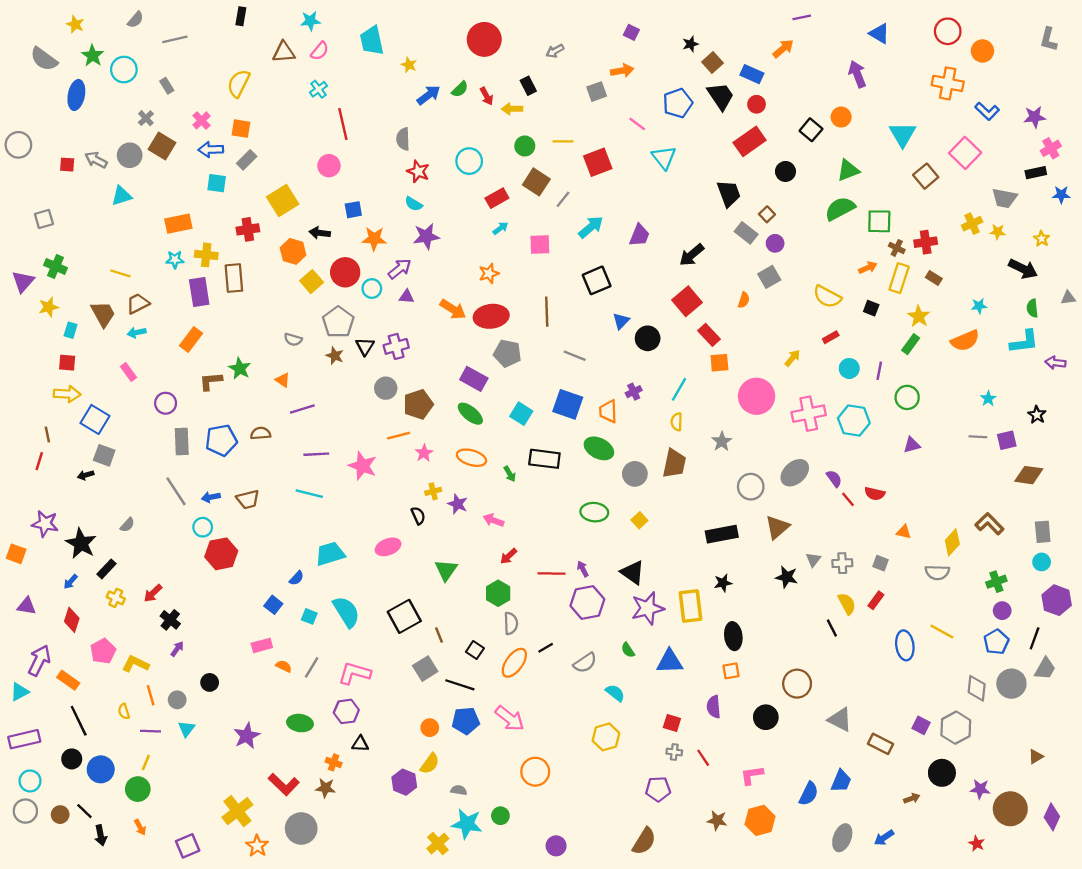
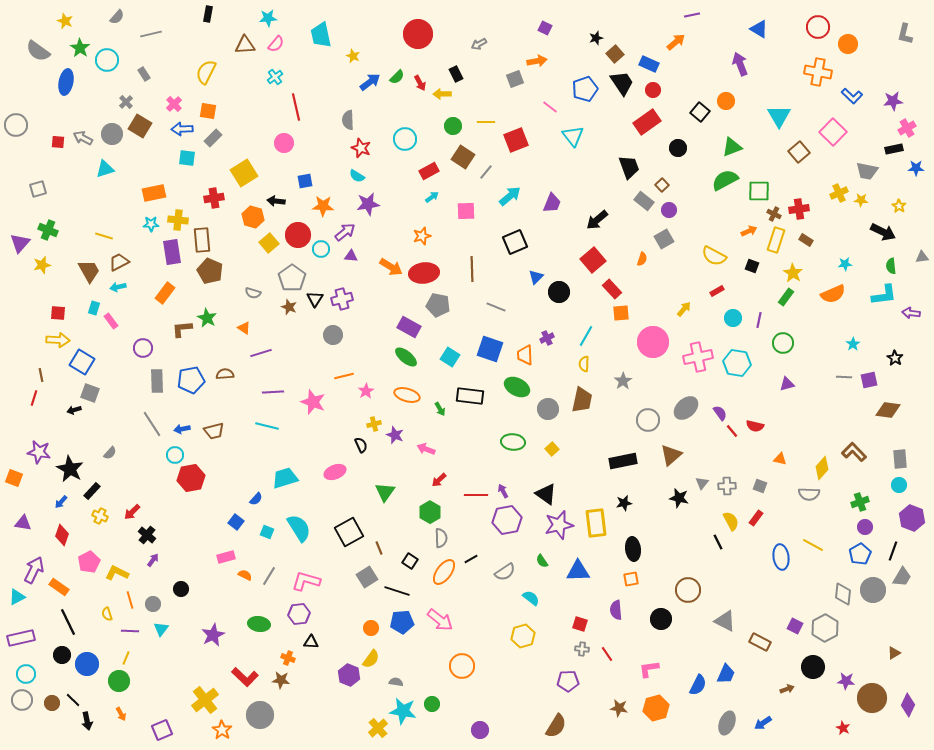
cyan rectangle: (71, 330) -> (94, 308), moved
brown pentagon: (418, 404) -> (210, 271), moved, turned -30

